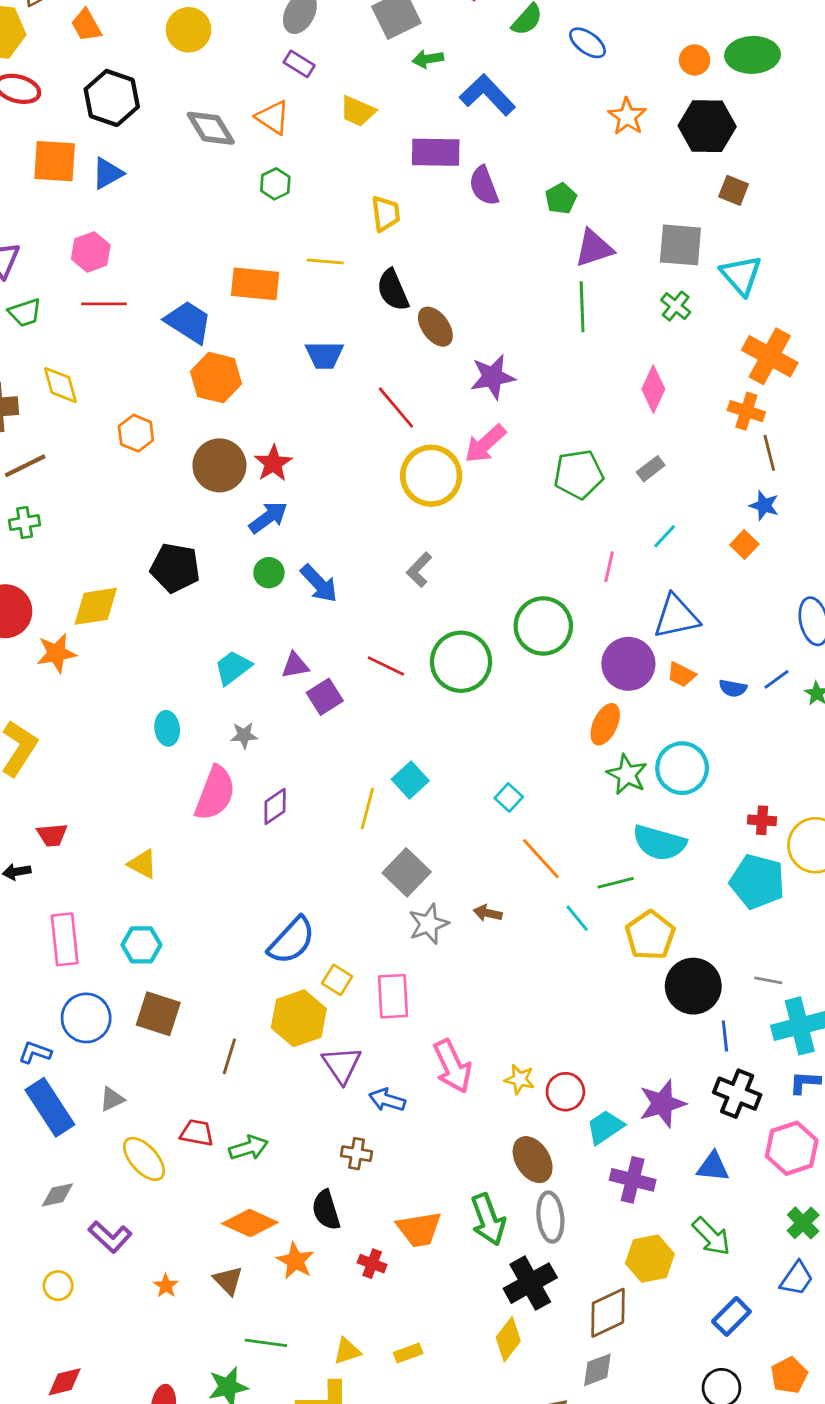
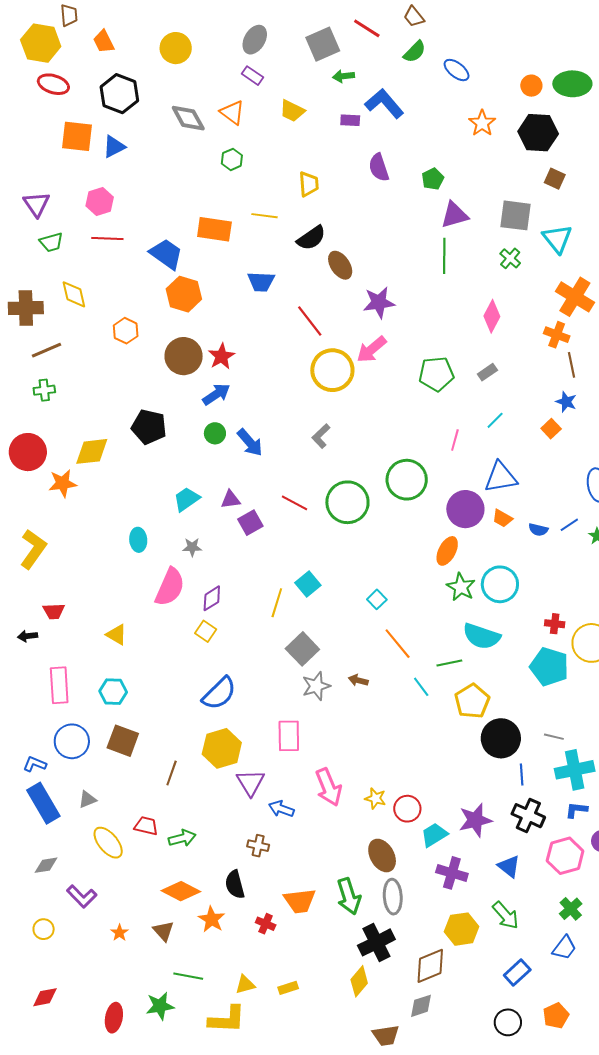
purple rectangle: (436, 152) -> (350, 120), moved, size x0.6
black semicircle: (393, 290) -> (311, 238), turned -104
yellow square: (337, 980) -> (206, 631), moved
blue triangle: (713, 1167) -> (509, 866), turned 30

